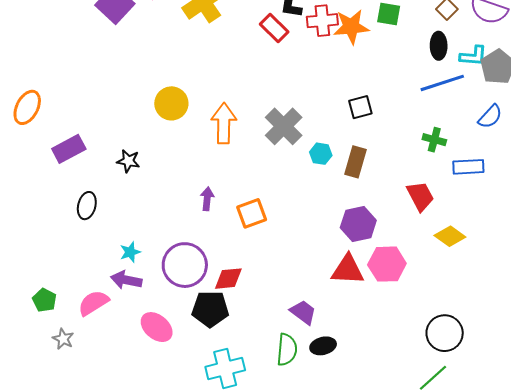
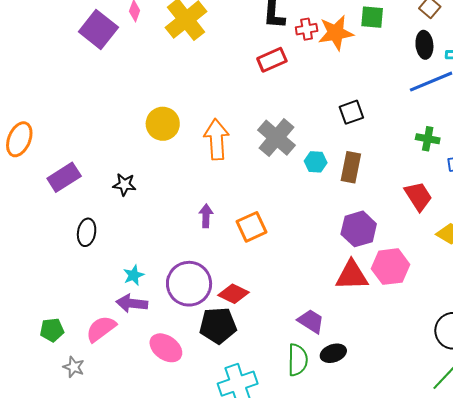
red cross: (322, 21) -> (307, 29), size x0.7
red rectangle: (274, 28) -> (272, 60), moved, turned -64
red diamond: (228, 279) -> (234, 294), turned 36
green pentagon: (44, 300) -> (52, 330), turned -30

